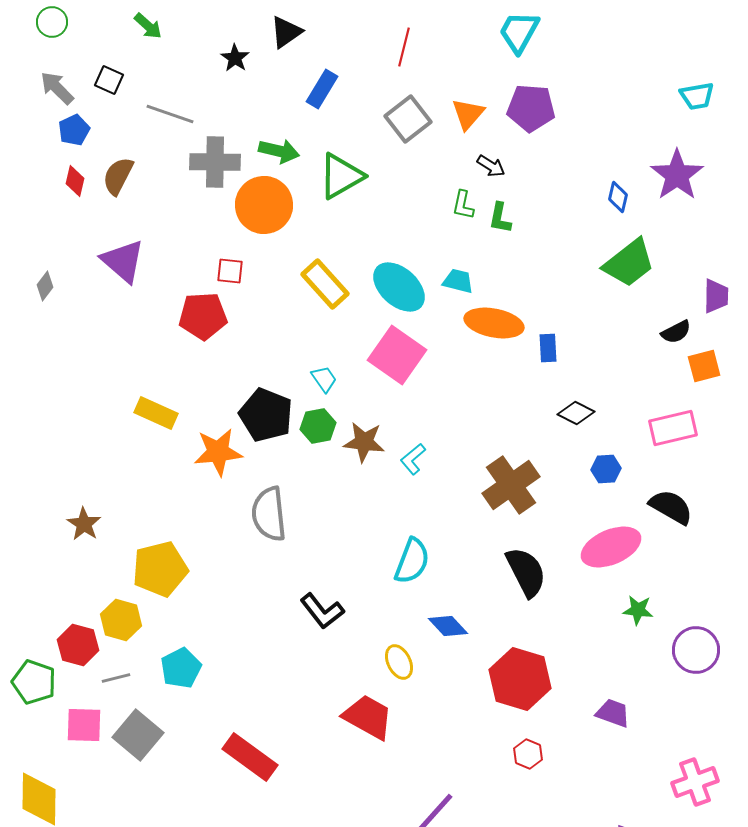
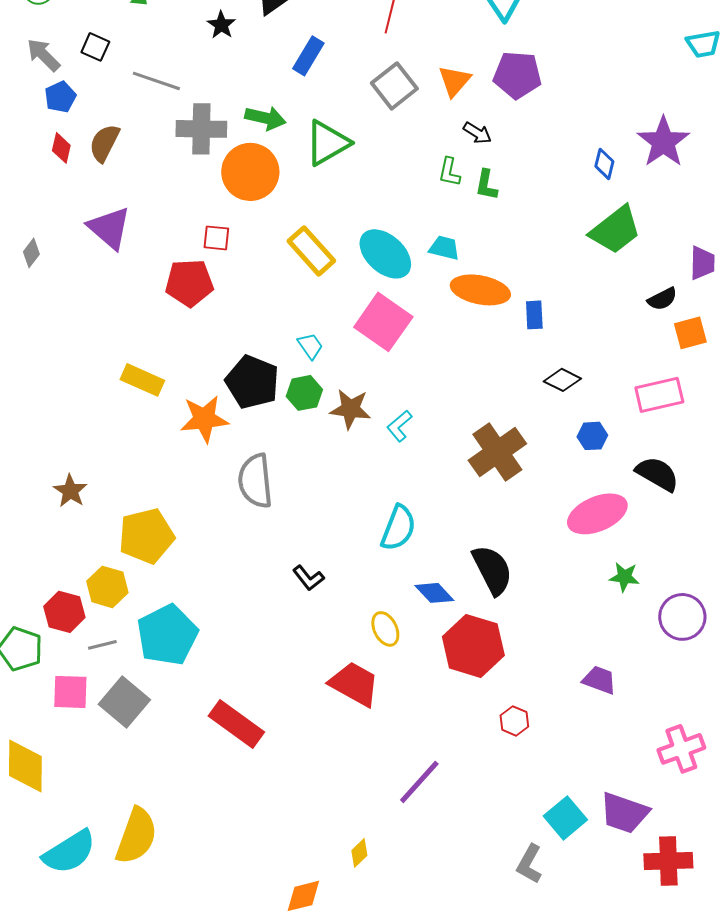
cyan trapezoid: (697, 96) -> (703, 44), moved
black semicircle: (526, 572) -> (492, 570), moved
black L-shape: (322, 611) -> (308, 578), size x0.7
cyan pentagon: (181, 668) -> (167, 635), size x1.5
red hexagon: (520, 679) -> (473, 646), moved

